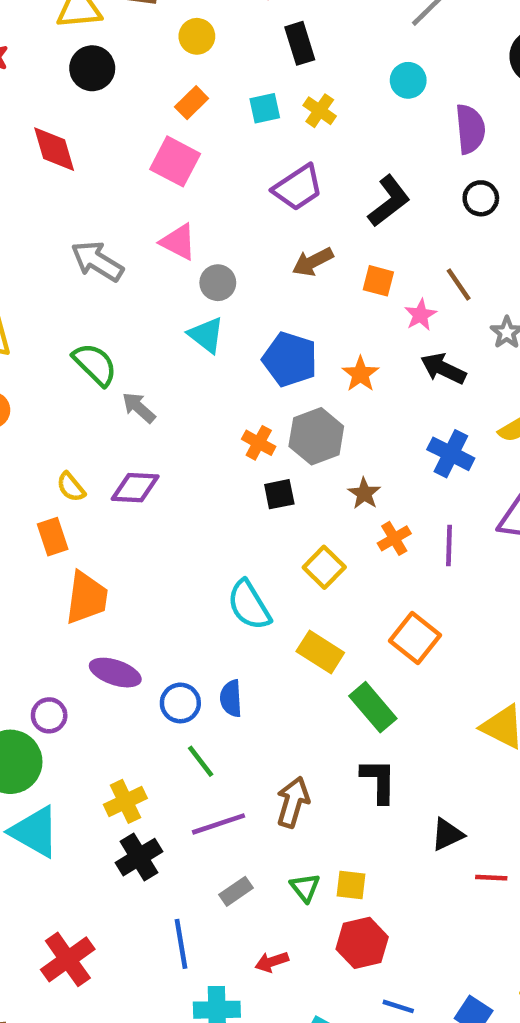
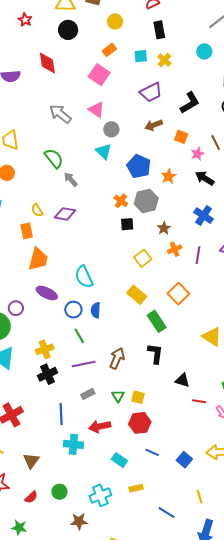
cyan semicircle: (249, 605) -> (84, 277), moved
black triangle: (447, 834) -> (182, 380), turned 35
red arrow: (272, 962) -> (100, 426), size x1.5

